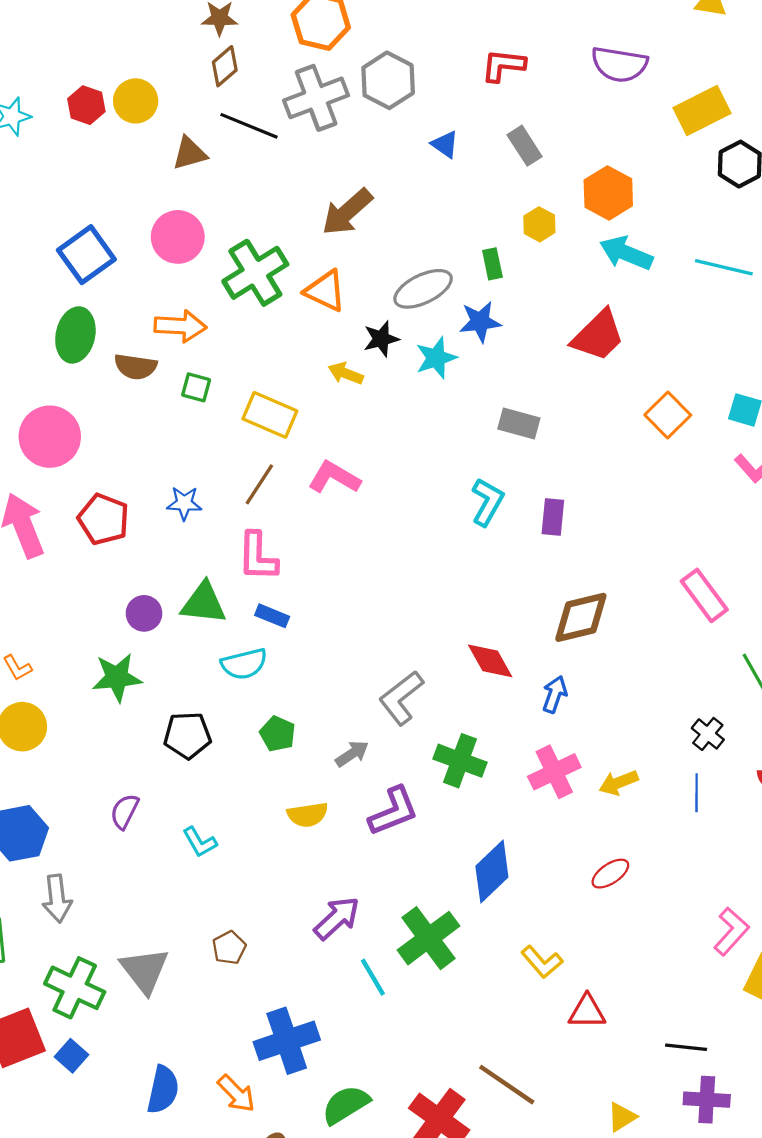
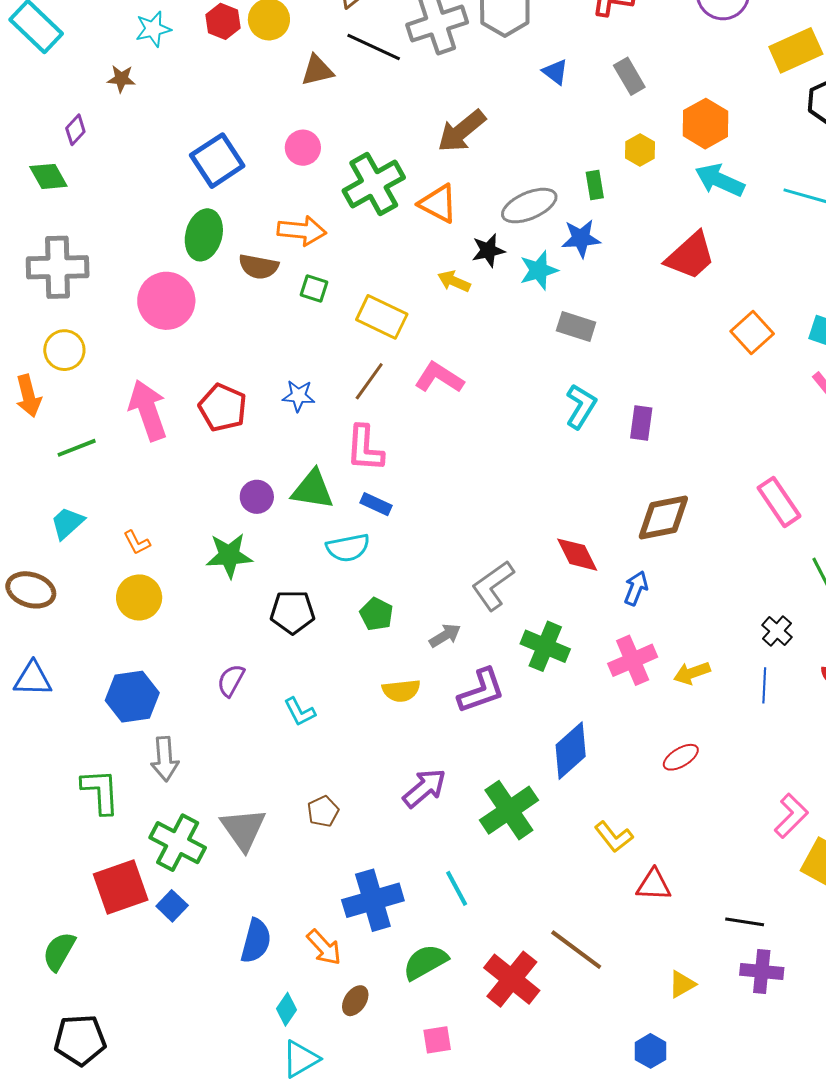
pink circle: (178, 237) -> (303, 148), size x0.7
gray rectangle: (519, 424) -> (576, 326), moved
pink circle: (50, 437) -> (166, 301), moved
cyan line: (373, 977) -> (457, 888), moved

